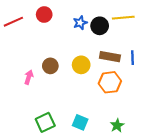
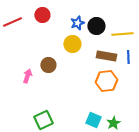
yellow line: (123, 18) -> (122, 34), moved
yellow circle: (81, 65) -> (72, 44), moved
cyan square: (80, 122) -> (93, 120), moved

